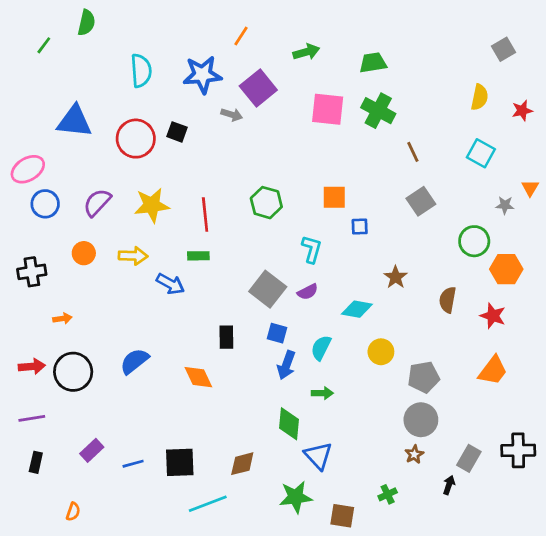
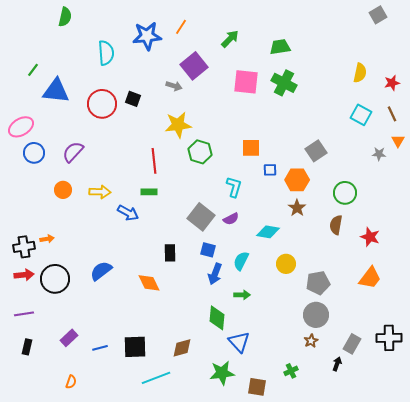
green line: (44, 45) -> (33, 70), moved
gray square: (504, 49) -> (378, 15), moved
green arrow: (306, 52) -> (230, 39), turned -30
blue star: (202, 75) -> (147, 36), moved
brown line: (413, 152) -> (392, 114), moved
yellow star: (152, 205) -> (178, 125), moved
green circle: (474, 241) -> (345, 193), moved
orange hexagon: (506, 269) -> (297, 180), moved
black cross: (32, 272) -> (24, 247), moved
orange semicircle: (73, 512) -> (71, 382), moved

